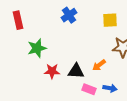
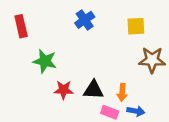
green star: (37, 48) -> (45, 61), turned 30
orange arrow: (99, 65) -> (122, 92), moved, turned -48

